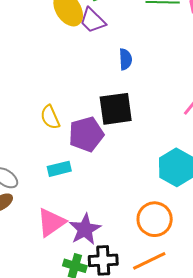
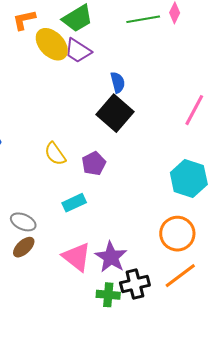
black square: (116, 109) -> (115, 113), moved, turned -30
purple pentagon: (86, 134) -> (94, 164), size x0.7
pink triangle: (51, 222) -> (77, 257), turned -36

